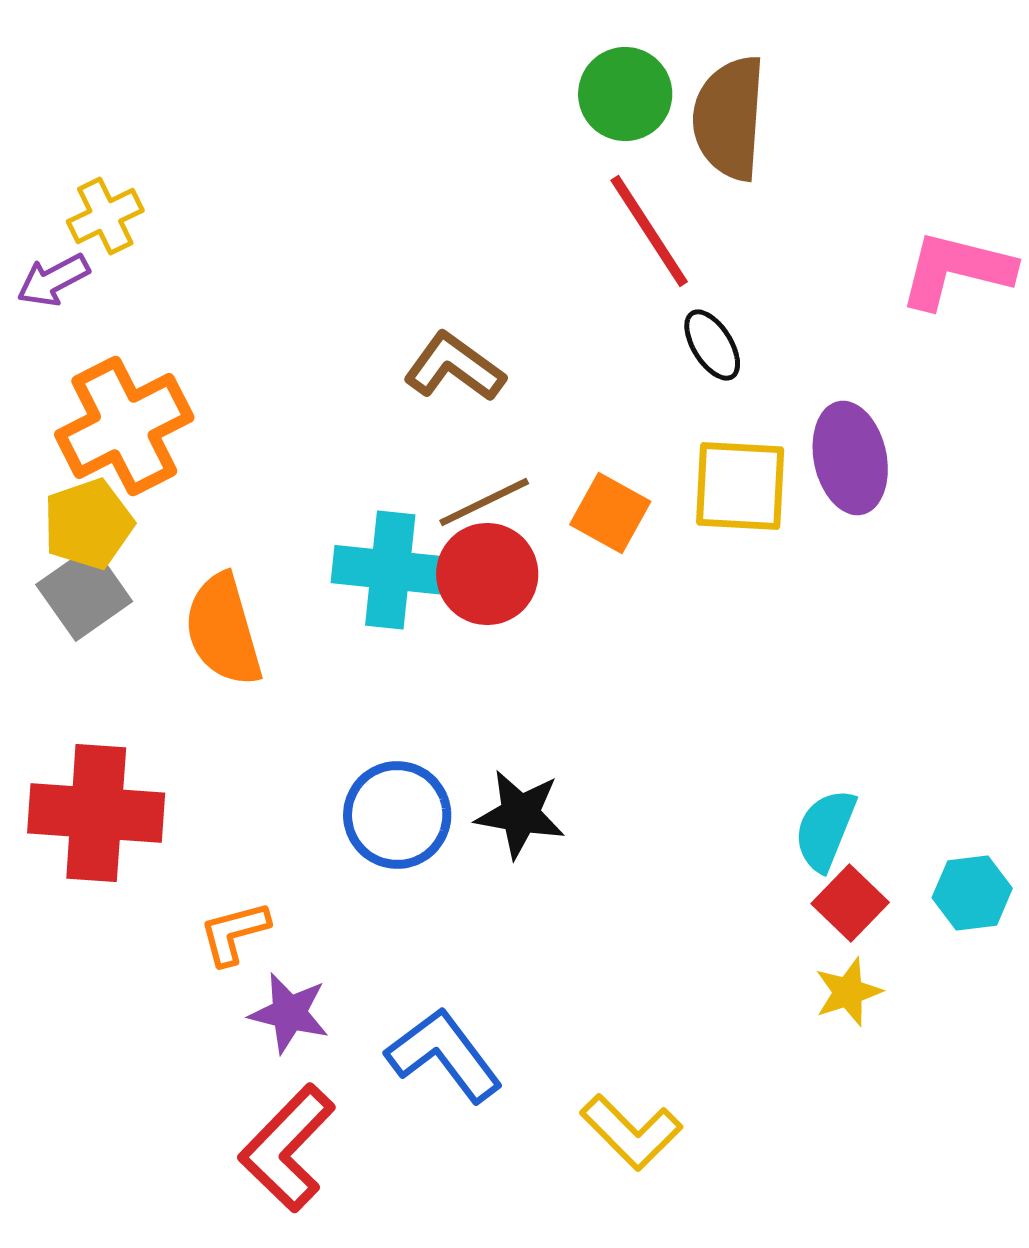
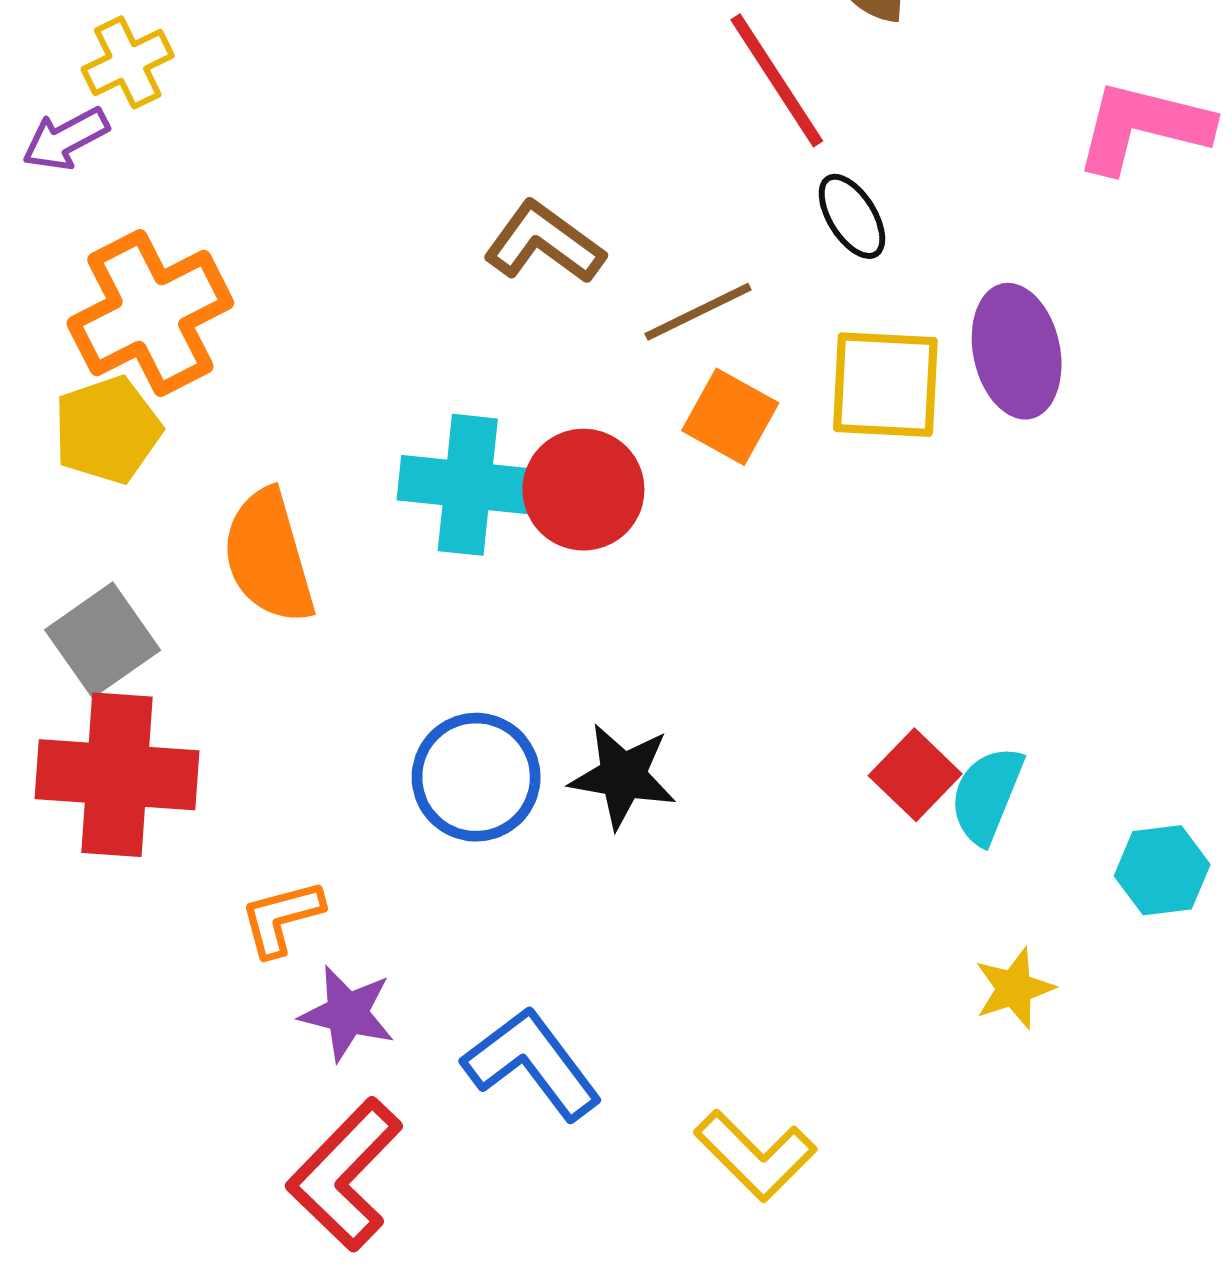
brown line: (484, 502) -> (698, 312), moved
gray square: (84, 593) -> (103, 640), moved
red square: (850, 903) -> (915, 775), moved

